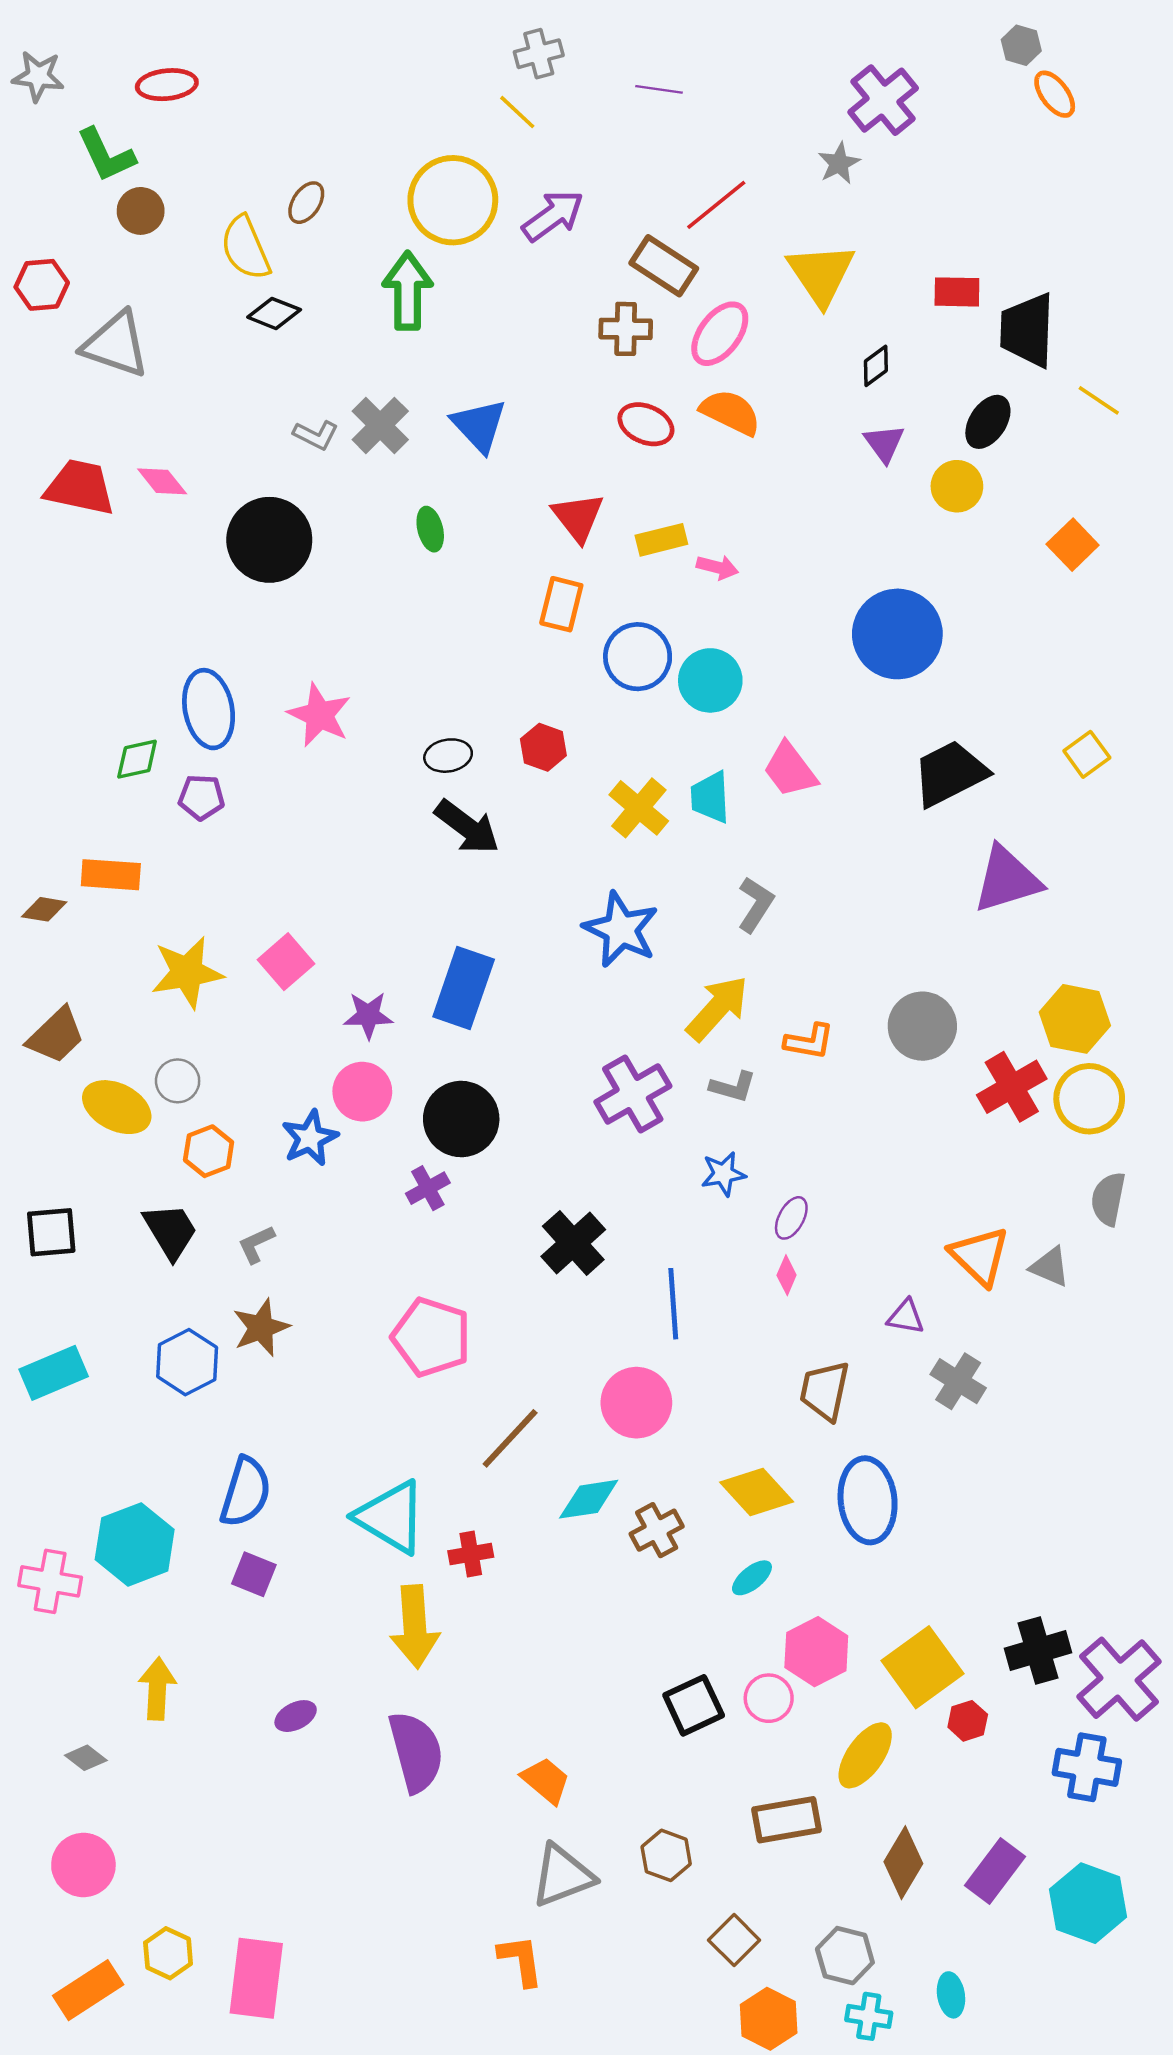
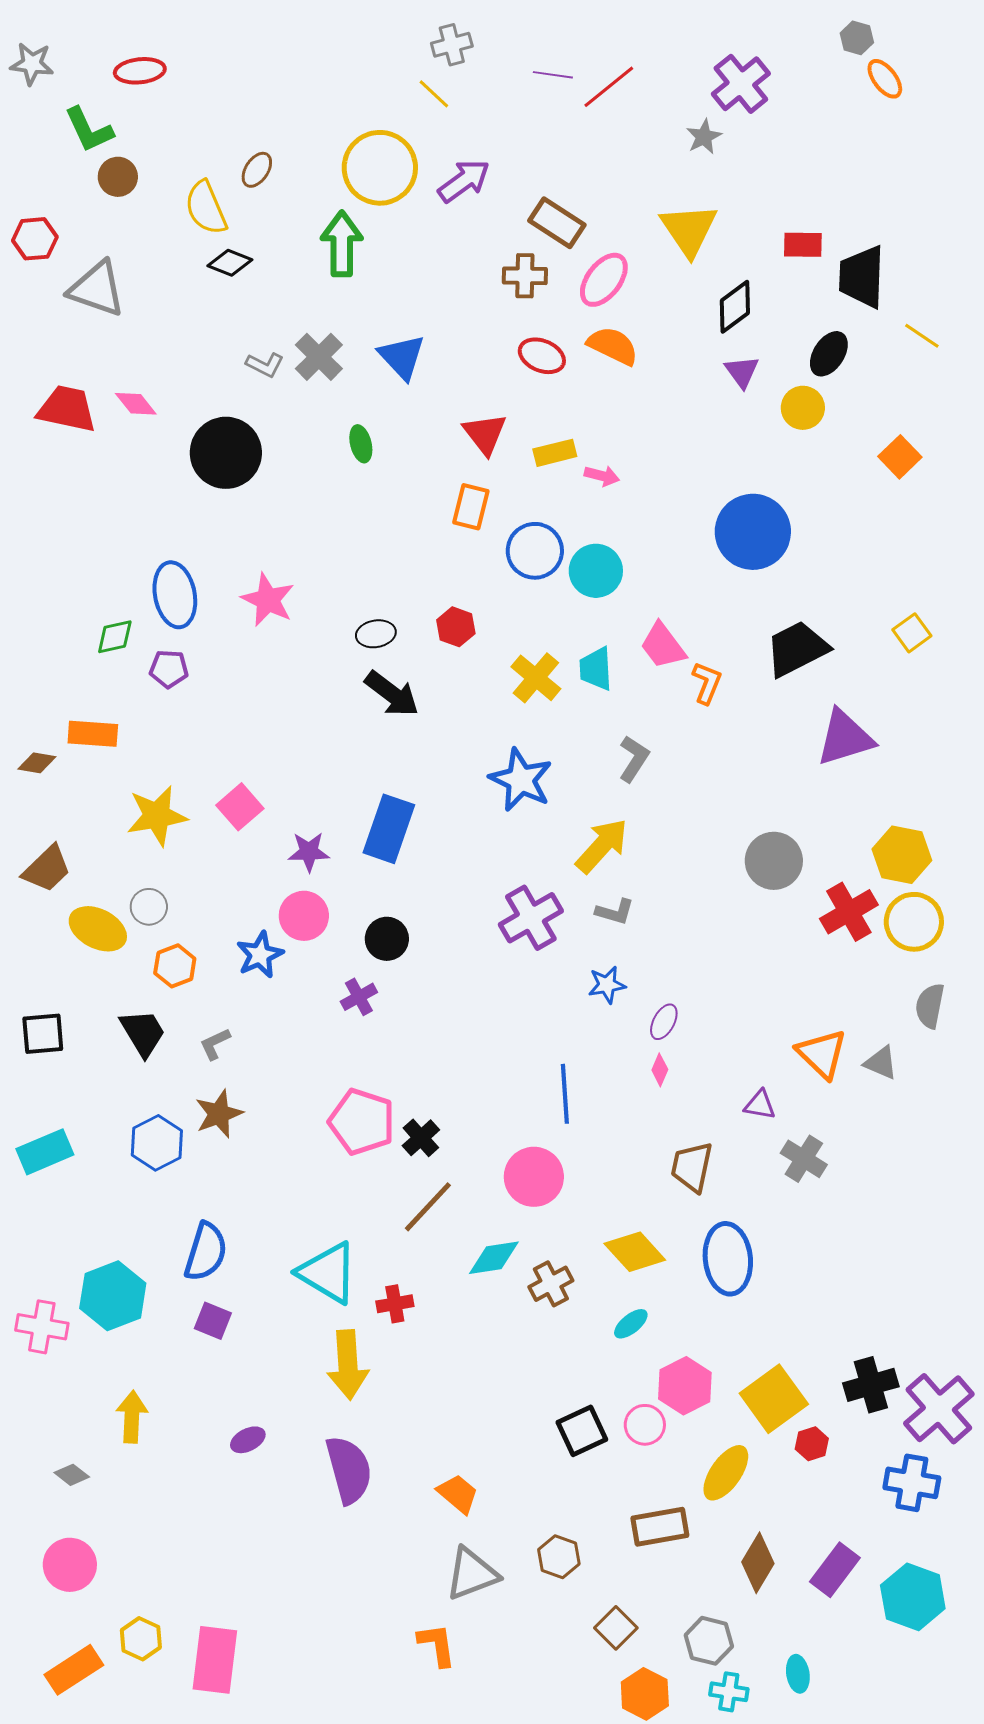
red line: (716, 205) -> (609, 87), moved
black diamond: (876, 366) -> (735, 307), size x1.5
orange L-shape: (809, 1042) -> (707, 683), moved, turned -78
black circle: (461, 1119) -> (387, 939), size x0.7
black cross: (573, 1243) -> (421, 1138), moved, size x0.7

